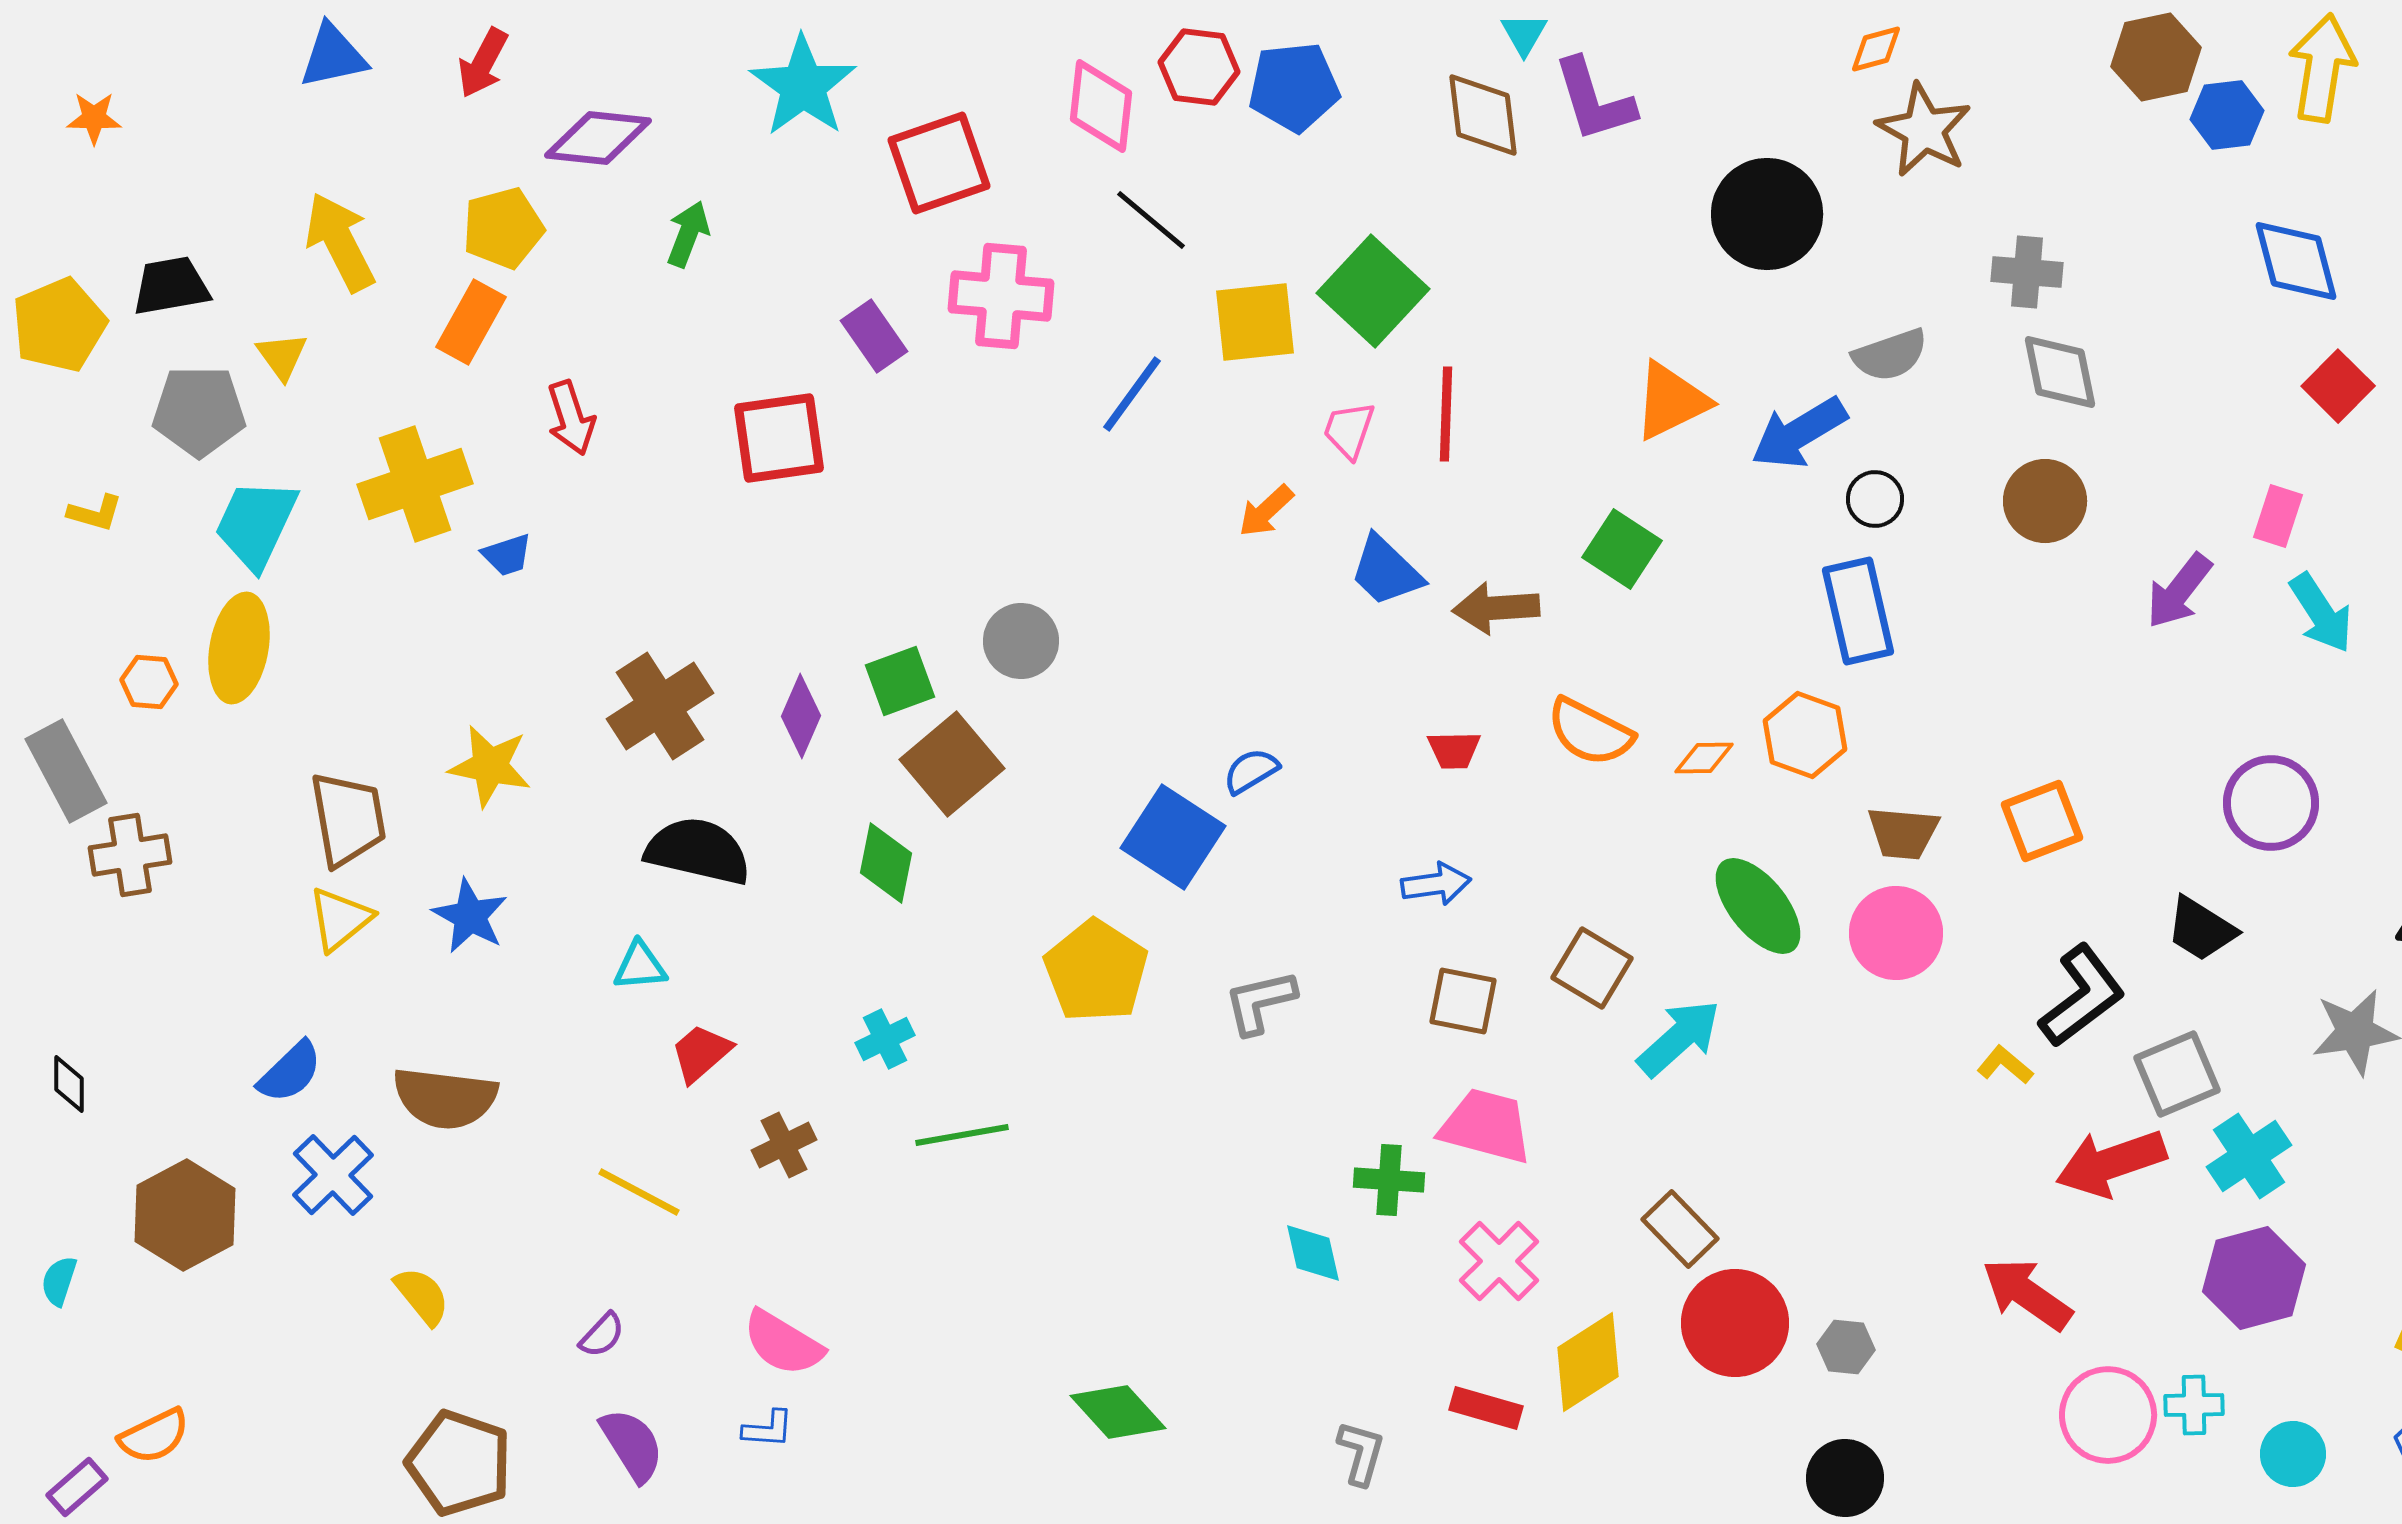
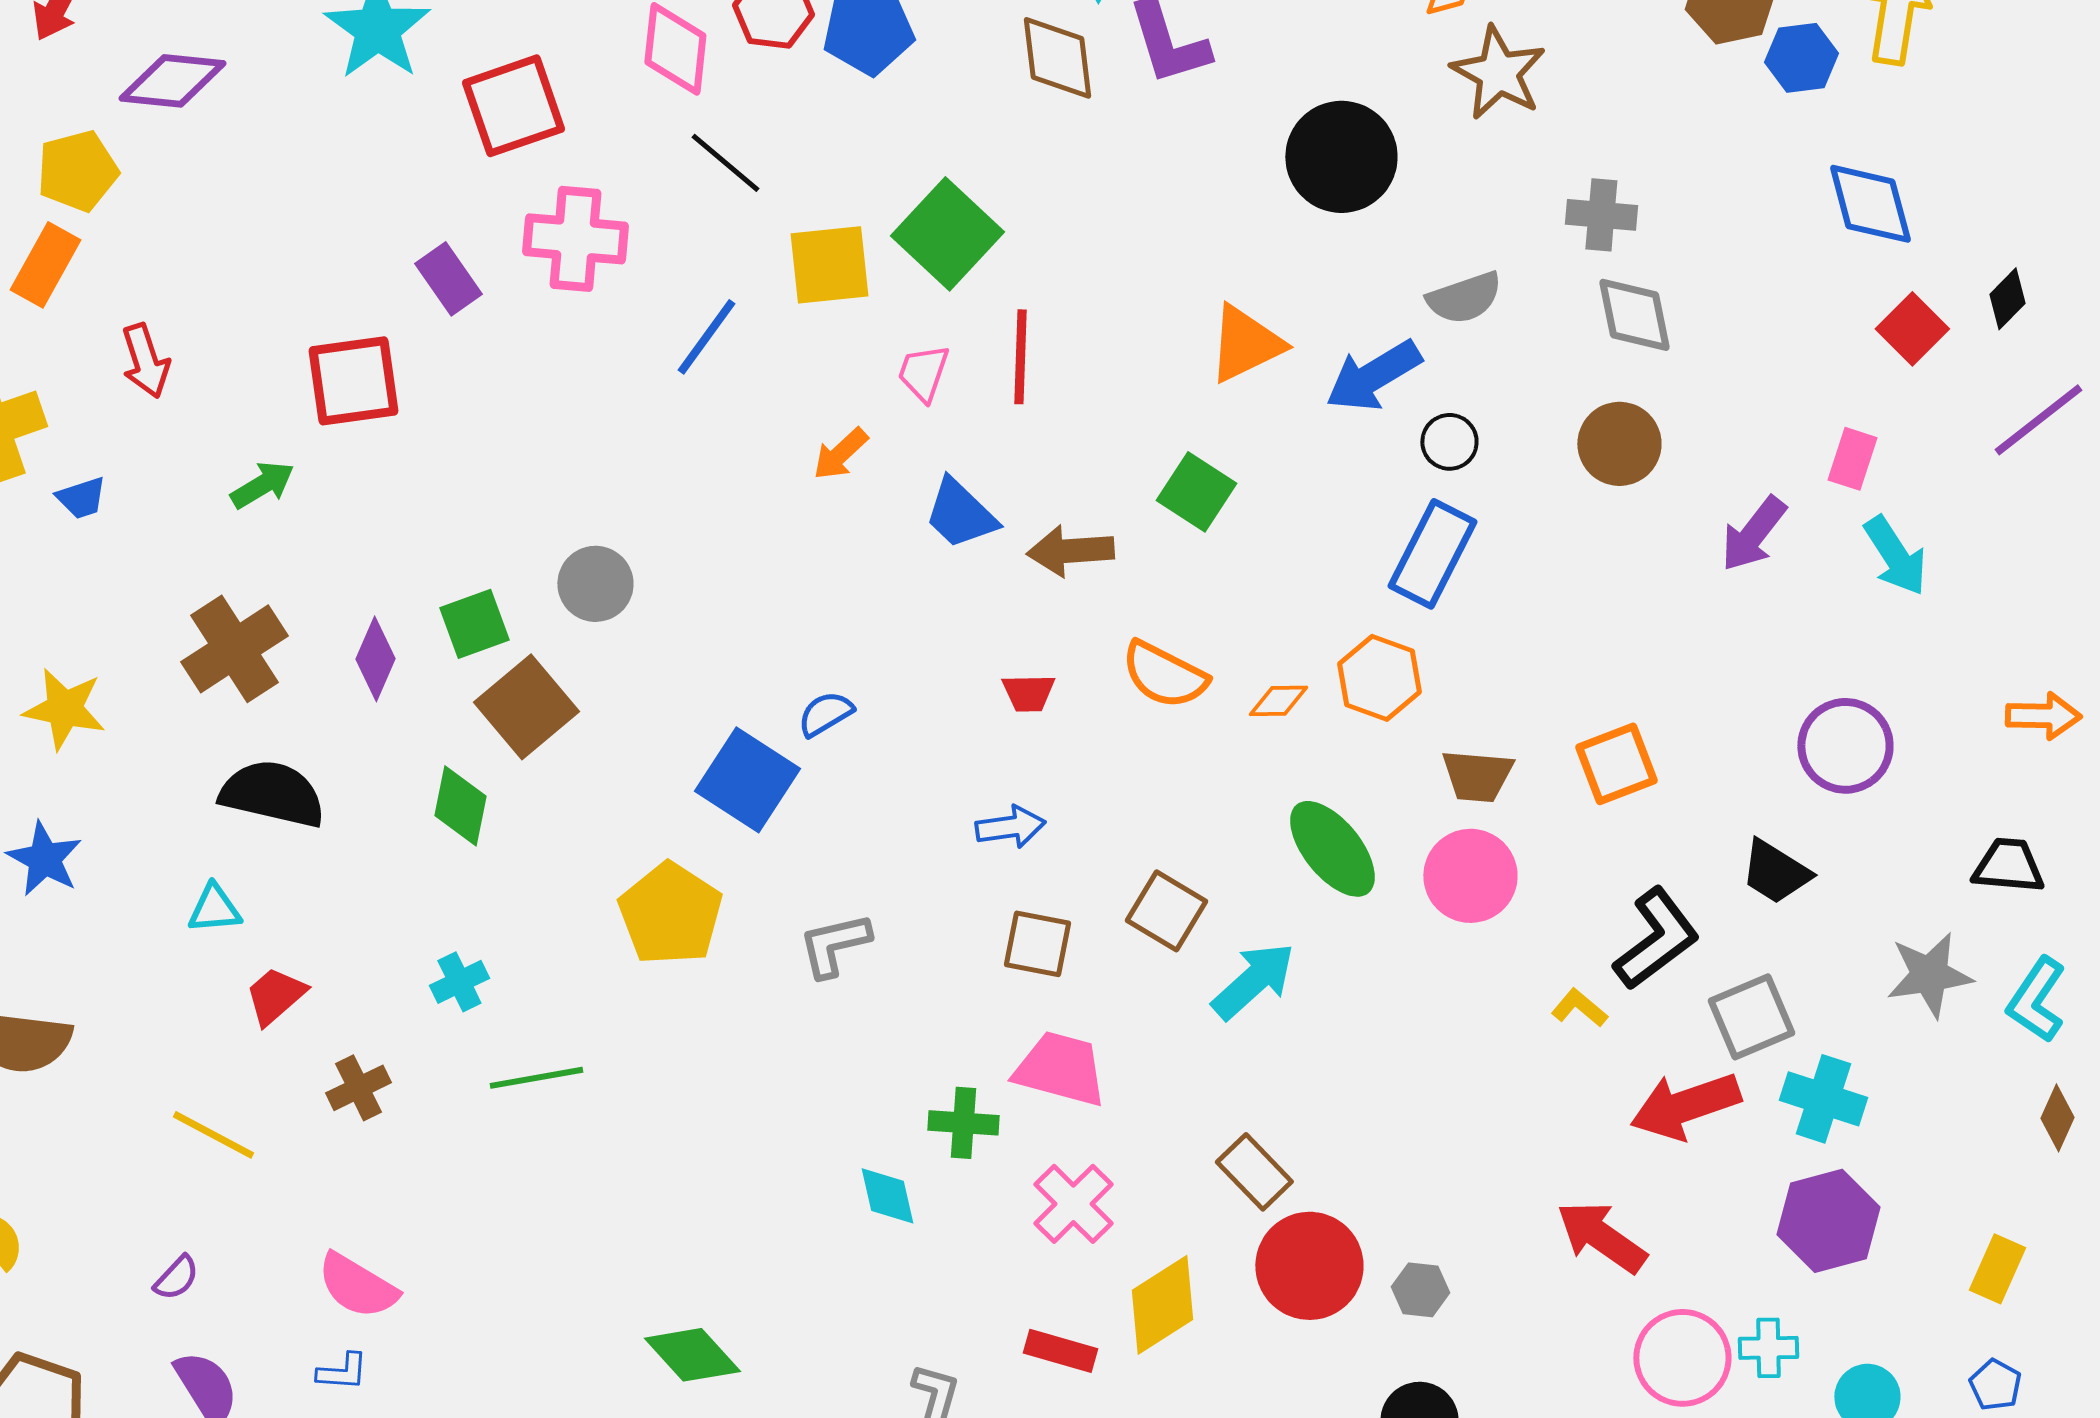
green arrow: (688, 234) -> (262, 485), moved, turned 38
blue rectangle: (1858, 611) -> (1432, 554), turned 40
cyan cross: (2249, 1156) -> (1823, 1099), turned -38

